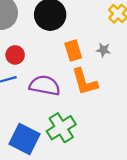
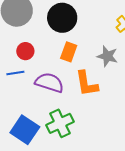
orange rectangle: (73, 50) -> (69, 52), moved, turned 30
gray star: (103, 50) -> (107, 56), size x1.5

